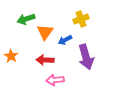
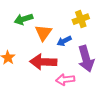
red arrow: (45, 60) -> (43, 62), size x1.4
pink arrow: (55, 80) -> (65, 80), moved

